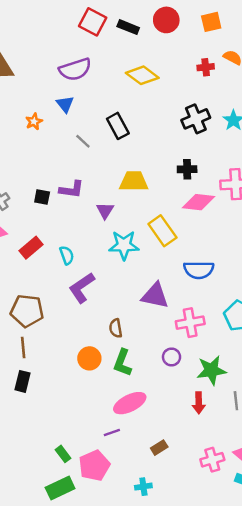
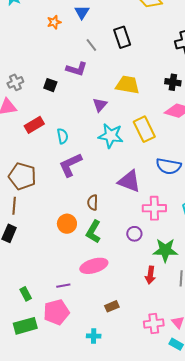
purple L-shape: (72, 189) -> (77, 69), moved
purple line: (112, 433) -> (63, 286), moved
green rectangle: (63, 454) -> (26, 294), moved

